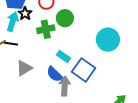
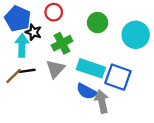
green circle: (65, 18) -> (98, 23), moved
cyan rectangle: (64, 56) -> (91, 68), size x1.6
gray triangle: (24, 68) -> (55, 69), moved

